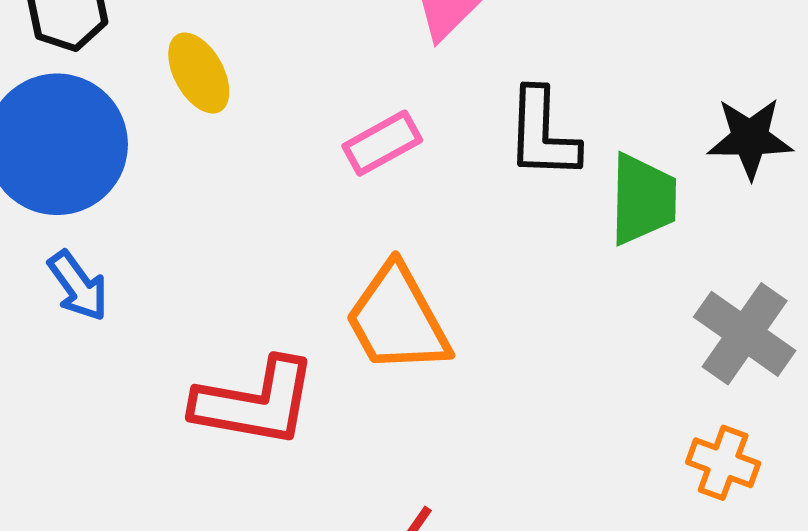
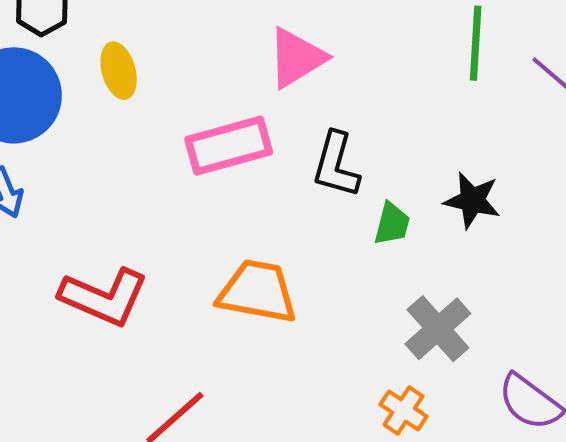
pink rectangle: (382, 143) -> (229, 146), size x1.6
green trapezoid: (643, 199) -> (392, 224), size x0.7
orange trapezoid: (397, 319) -> (257, 292), moved, turned 116

